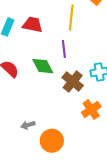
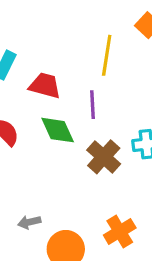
red trapezoid: (33, 25) -> (45, 86), moved
orange cross: (91, 110) -> (120, 231), moved

